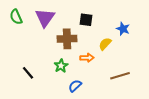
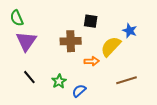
purple triangle: (45, 18) -> (26, 41), moved
yellow semicircle: (105, 44) -> (111, 46), size x1.5
green star: (61, 66) -> (59, 81), moved

